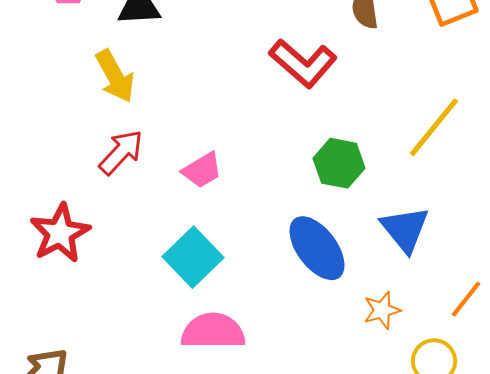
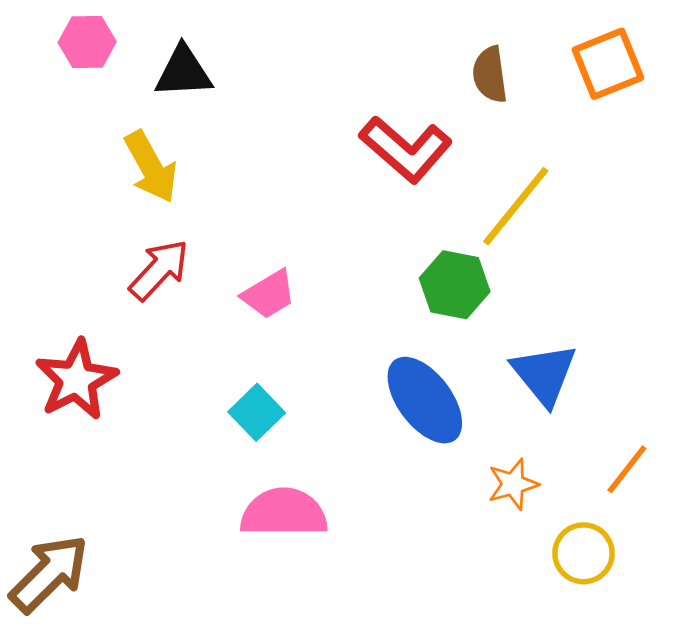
yellow line: (434, 127) -> (516, 206), moved
cyan square: (193, 257) -> (257, 412), size x0.7

